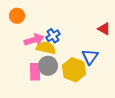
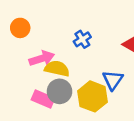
blue cross: (53, 36) -> (82, 39), moved
pink rectangle: (35, 72) -> (43, 99), turned -66

